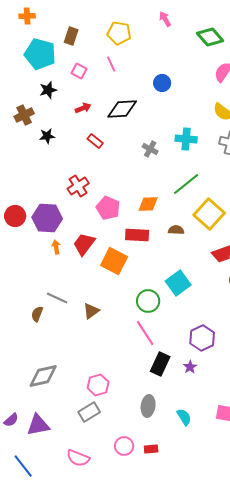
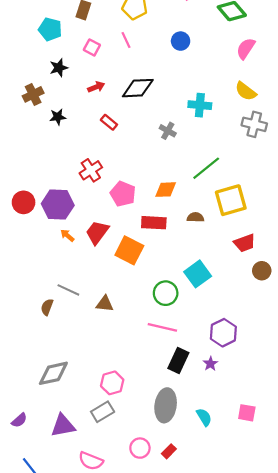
cyan pentagon: (40, 54) -> (50, 29), size x0.7
blue circle: (162, 83) -> (181, 41), moved
cyan cross: (186, 139) -> (200, 105), moved
yellow square: (209, 214) -> (231, 200), turned 32
orange arrow: (56, 247) -> (67, 235), turned -40
brown triangle: (91, 311) -> (105, 304), turned 42
pink line: (145, 333) -> (162, 327), turned -44
gray ellipse: (148, 406) -> (166, 405), size x1.4
purple triangle: (38, 425) -> (63, 426), moved
red rectangle: (151, 449) -> (169, 451), turned -40

